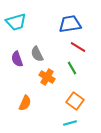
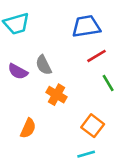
red line: (78, 47) -> (96, 56), turned -63
purple semicircle: (17, 59) -> (18, 71), turned -42
green line: (72, 68) -> (108, 83), moved

